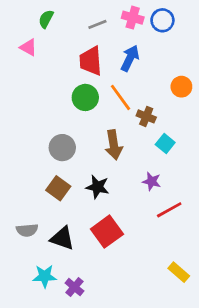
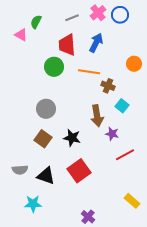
pink cross: (133, 18) -> (98, 13), turned 35
green semicircle: (46, 19) -> (36, 22), moved
green circle: (85, 97) -> (54, 67), moved
orange line: (120, 97) -> (89, 72), turned -45
brown arrow: (114, 145) -> (97, 116), moved
purple cross: (74, 287) -> (88, 217), moved

